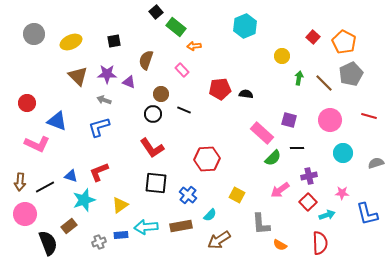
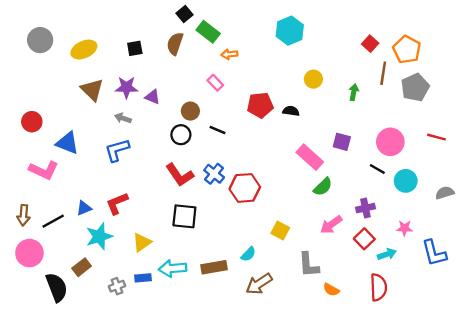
yellow circle: (282, 56) -> (313, 79), moved
brown semicircle: (146, 60) -> (175, 44), moved
brown line: (324, 83) -> (383, 73), moved, turned 54
black line: (297, 148) -> (377, 169), moved, turned 32
blue triangle: (71, 176) -> (84, 208), turned -40
blue cross: (188, 195) -> (214, 174), moved

